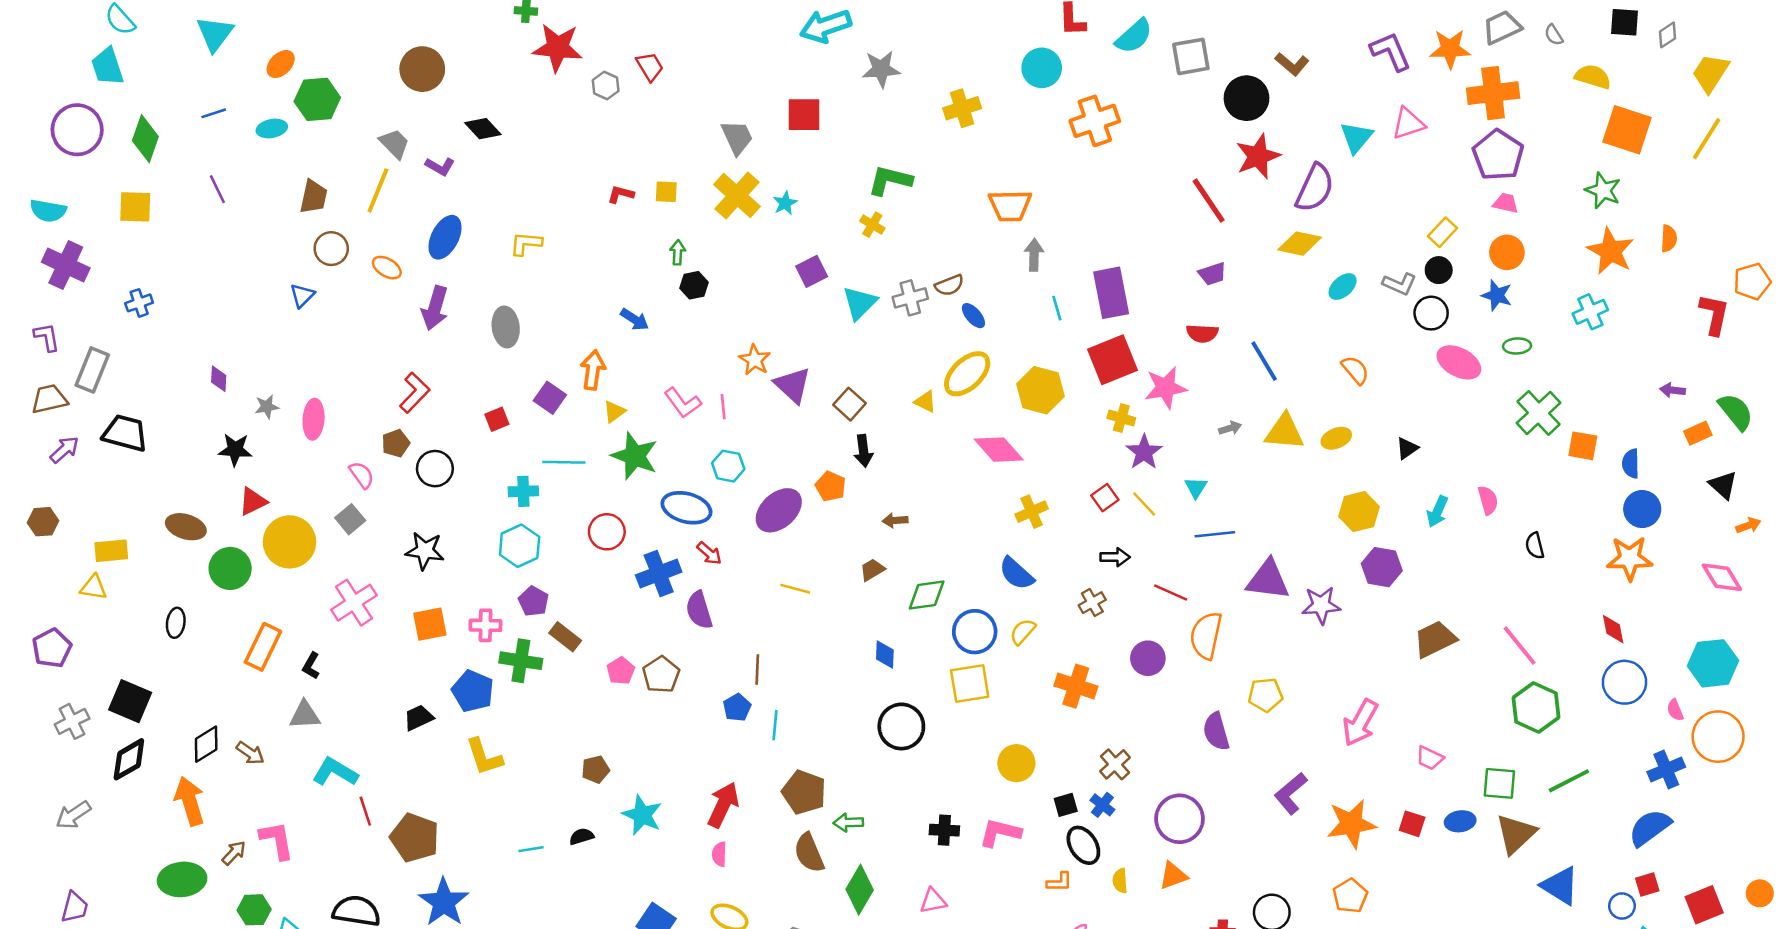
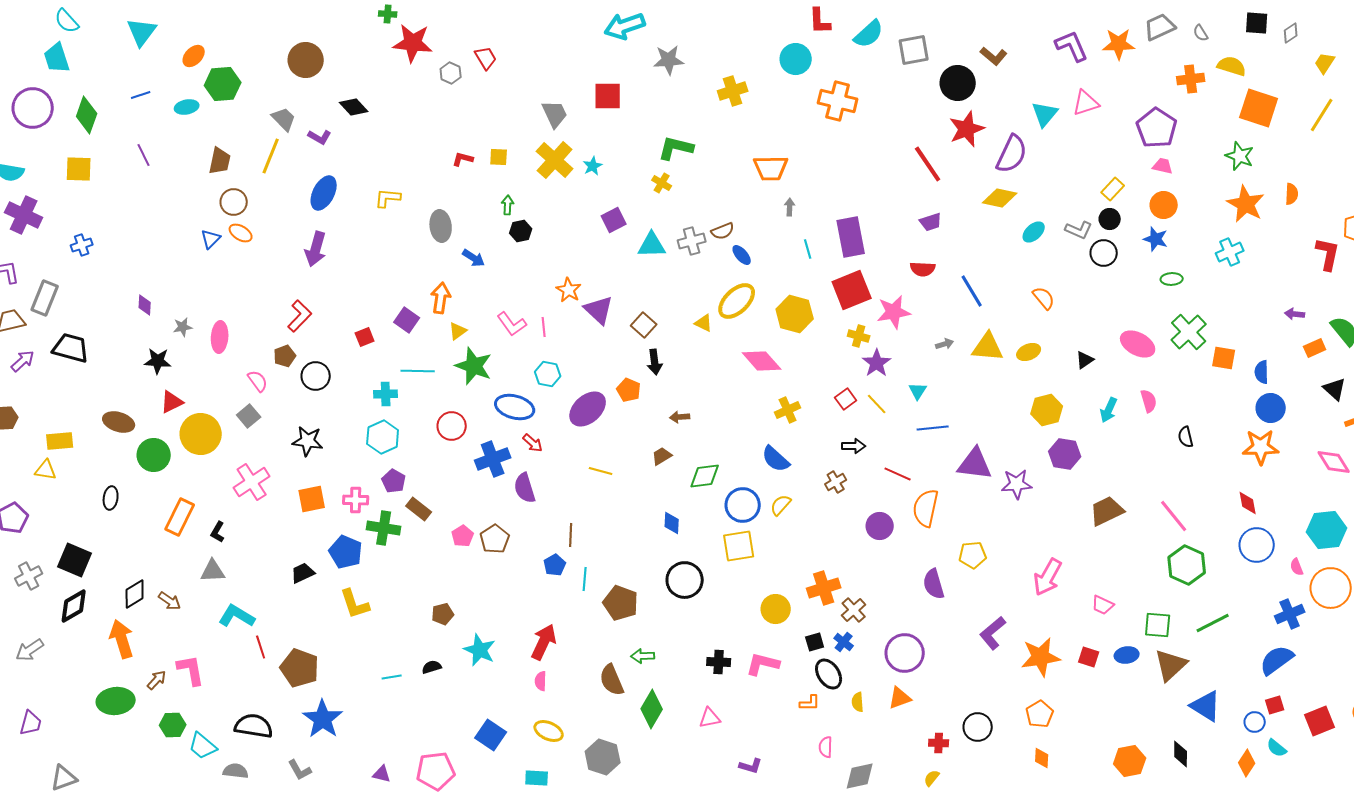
yellow trapezoid: (1710, 73) -> (1325, 63), size x0.7
orange cross: (1493, 93) -> (1191, 79), moved, size x0.7
orange cross: (1095, 121) -> (838, 101), turned 33
gray arrow: (1034, 255) -> (790, 207), size x0.7
orange ellipse: (387, 268) -> (241, 233), moved
cyan triangle: (860, 303) -> (652, 245), turned 44
gray ellipse: (506, 327) -> (441, 226), moved
pink ellipse: (1459, 362) -> (1138, 344), moved
orange cross: (1076, 686) -> (824, 588), moved, turned -36
brown pentagon: (804, 792) -> (621, 603), moved

